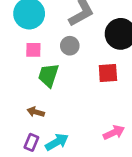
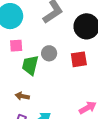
gray circle: (70, 46) -> (49, 53), moved

